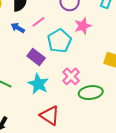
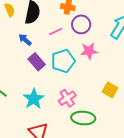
pink line: (38, 22) -> (56, 31), moved
purple rectangle: (36, 57) -> (37, 62), moved

